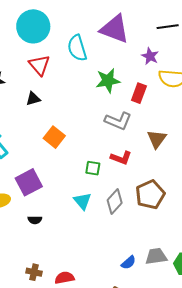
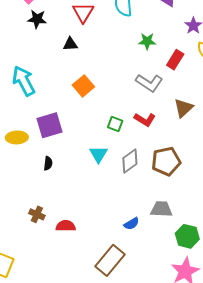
green star: (108, 81) -> (147, 41), size x0.7
black semicircle: (35, 220) -> (48, 163), turned -96
gray trapezoid: (156, 256) -> (161, 209), moved

